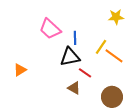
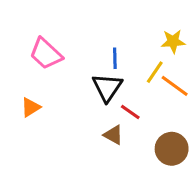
yellow star: (116, 17) -> (173, 41), moved
pink trapezoid: (50, 29) -> (46, 54), moved
black triangle: (70, 57) -> (107, 87), turned -45

